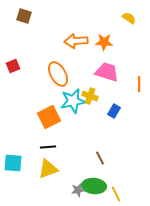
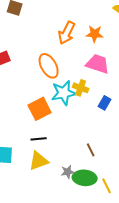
orange arrow: (76, 41) -> (67, 33), turned -60
gray star: (78, 190) -> (68, 172), moved

